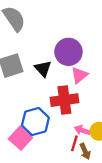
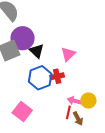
purple circle: (68, 52) -> (23, 38), moved
red cross: (64, 100) -> (57, 76), size x0.6
blue hexagon: (35, 122) -> (40, 78), moved

